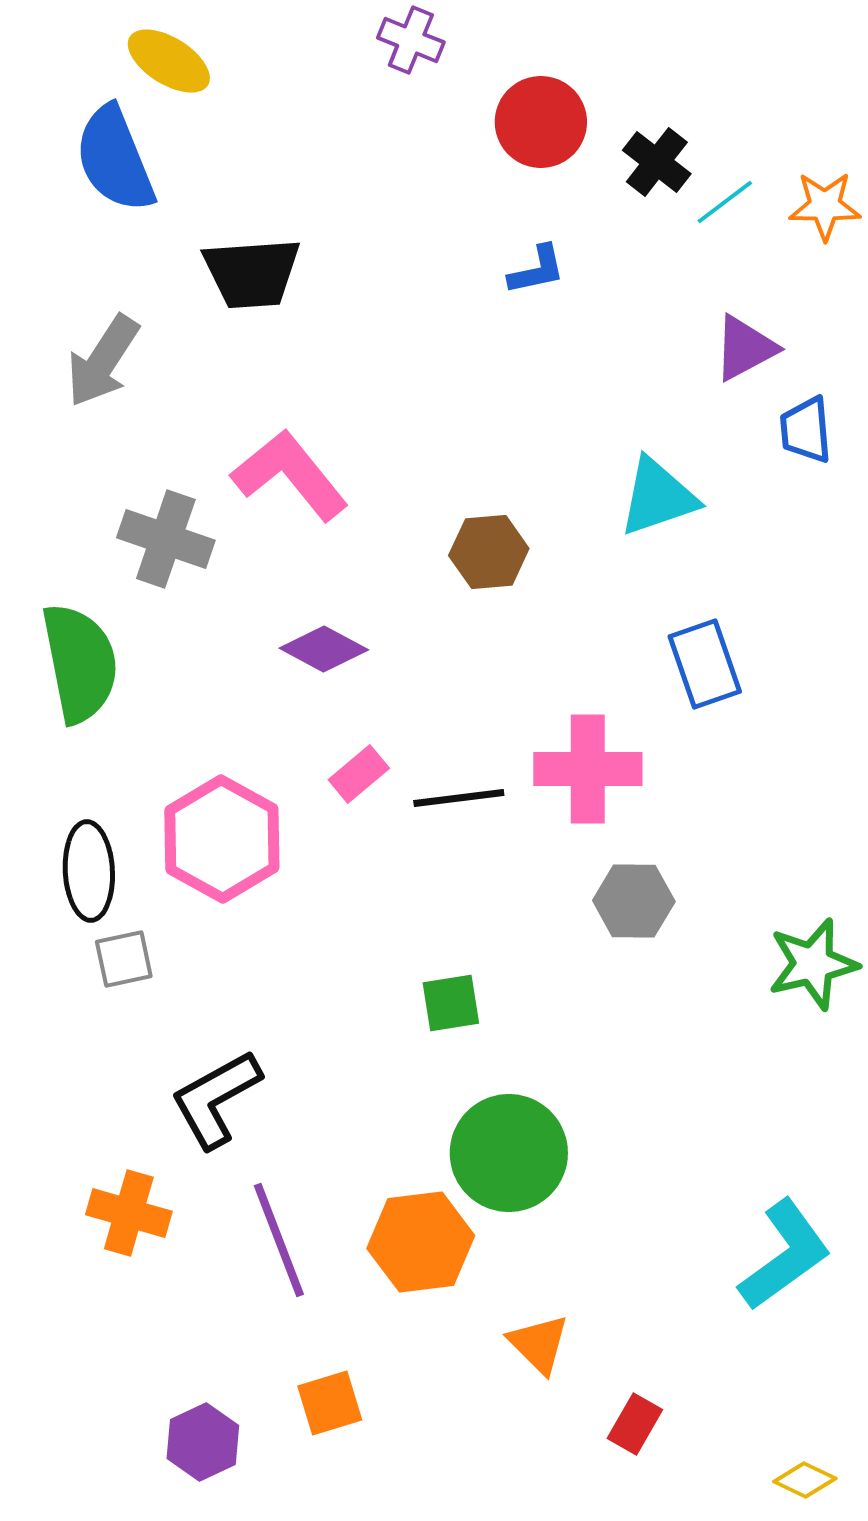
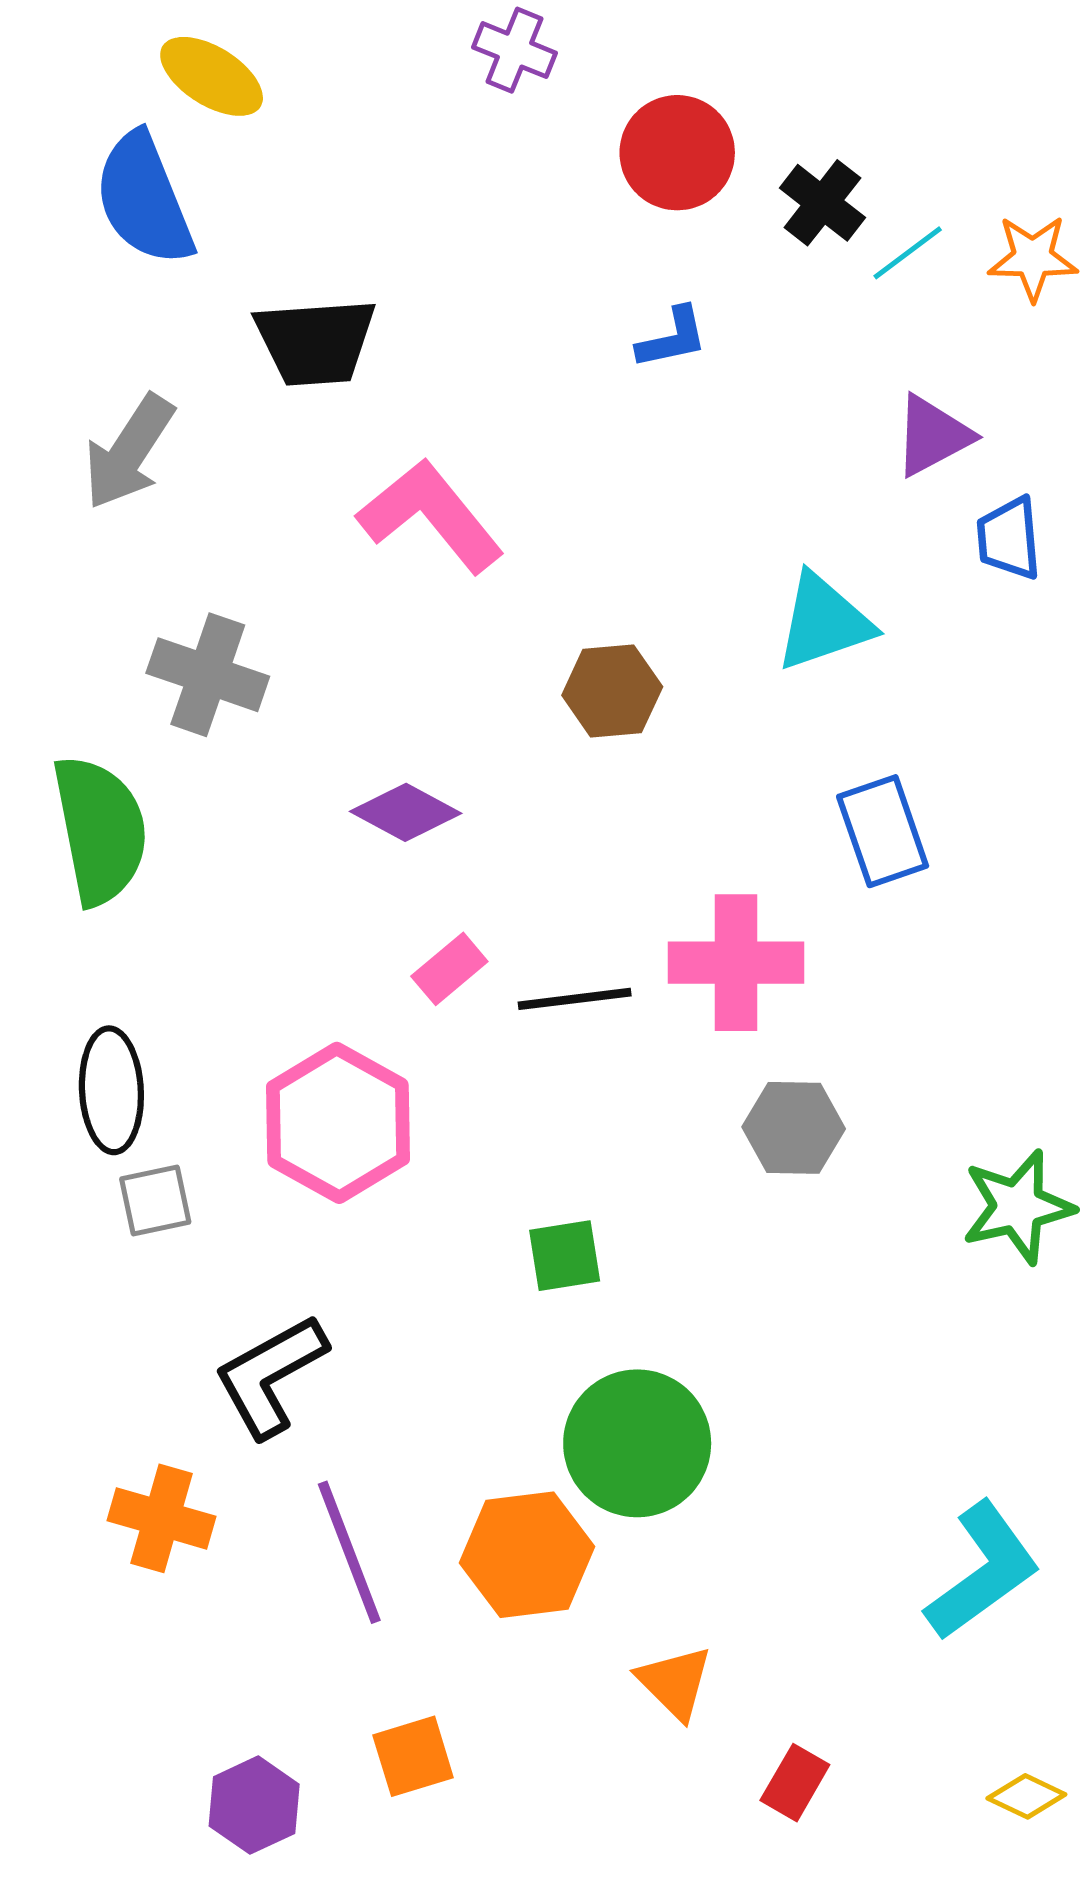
pink L-shape: (290, 475) -> (431, 516), moved
pink hexagon: (222, 839) -> (338, 1123), moved
yellow diamond: (805, 1480) -> (1026, 1796), moved

